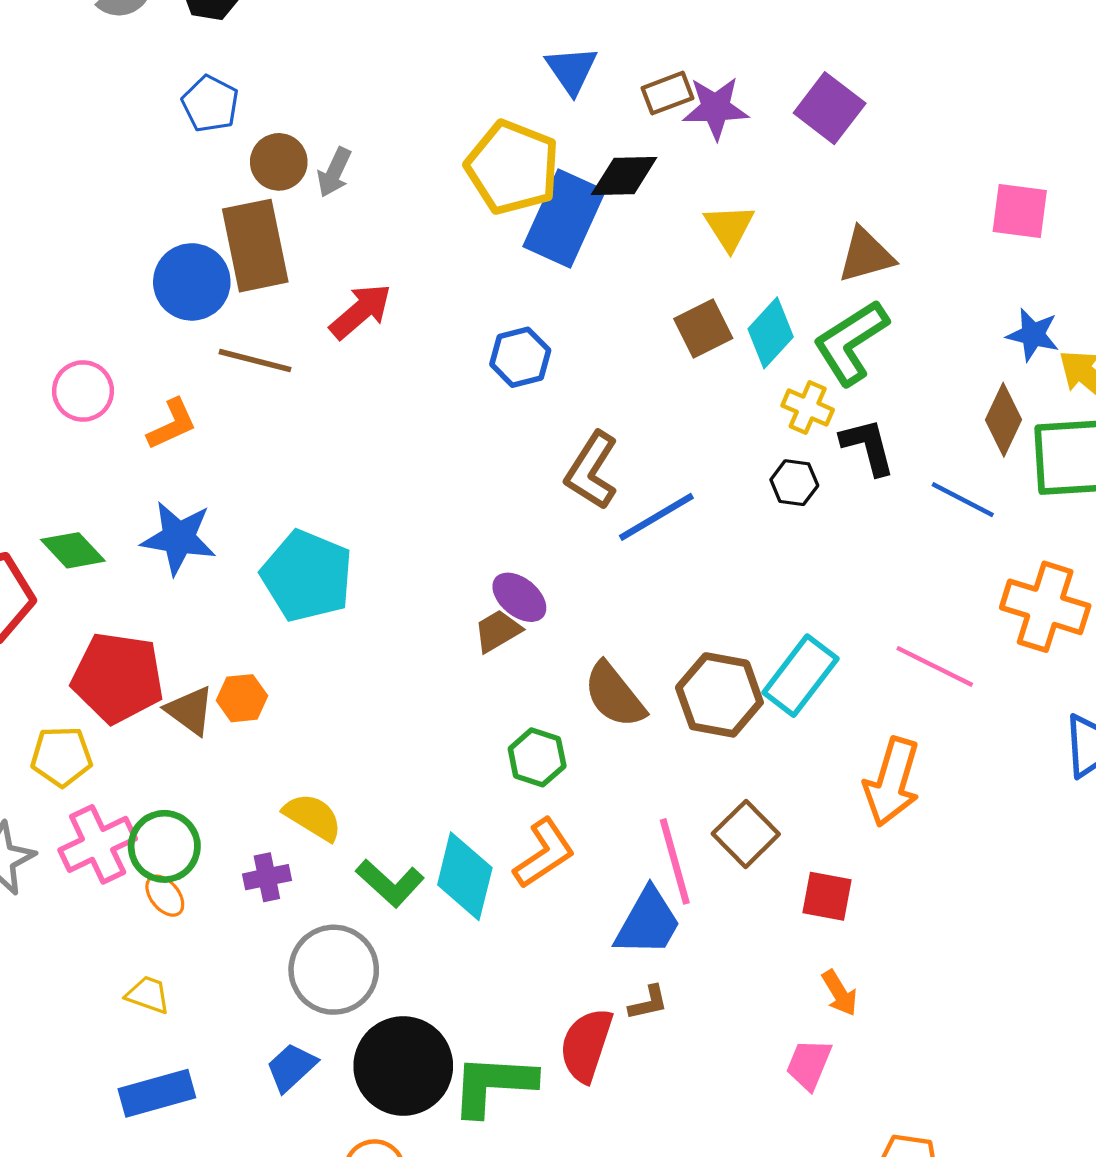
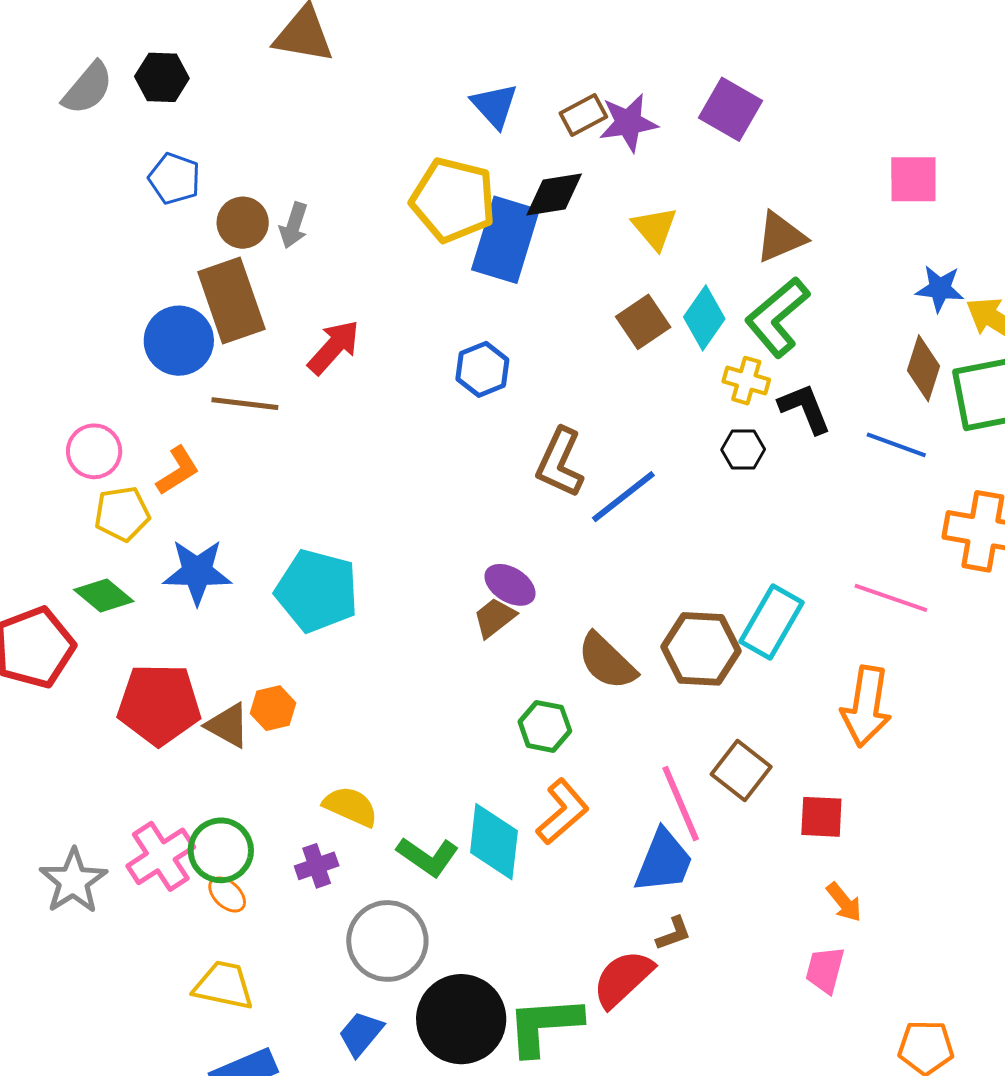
yellow pentagon: (61, 756) -> (122, 514), moved
yellow trapezoid: (148, 995) -> (224, 985), size x1.5
red semicircle: (586, 1045) -> (623, 979), turned 36

